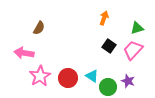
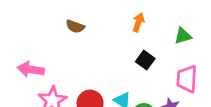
brown semicircle: (39, 28) -> (75, 26), moved, turned 80
pink trapezoid: (133, 50) -> (187, 79), moved, turned -40

